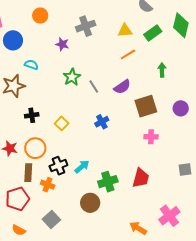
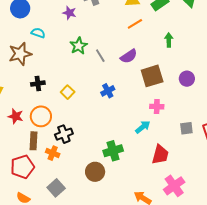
cyan arrow: (82, 167) -> (143, 127), moved
gray square: (185, 170) -> (186, 128), moved
red trapezoid: (141, 178) -> (160, 155), moved

